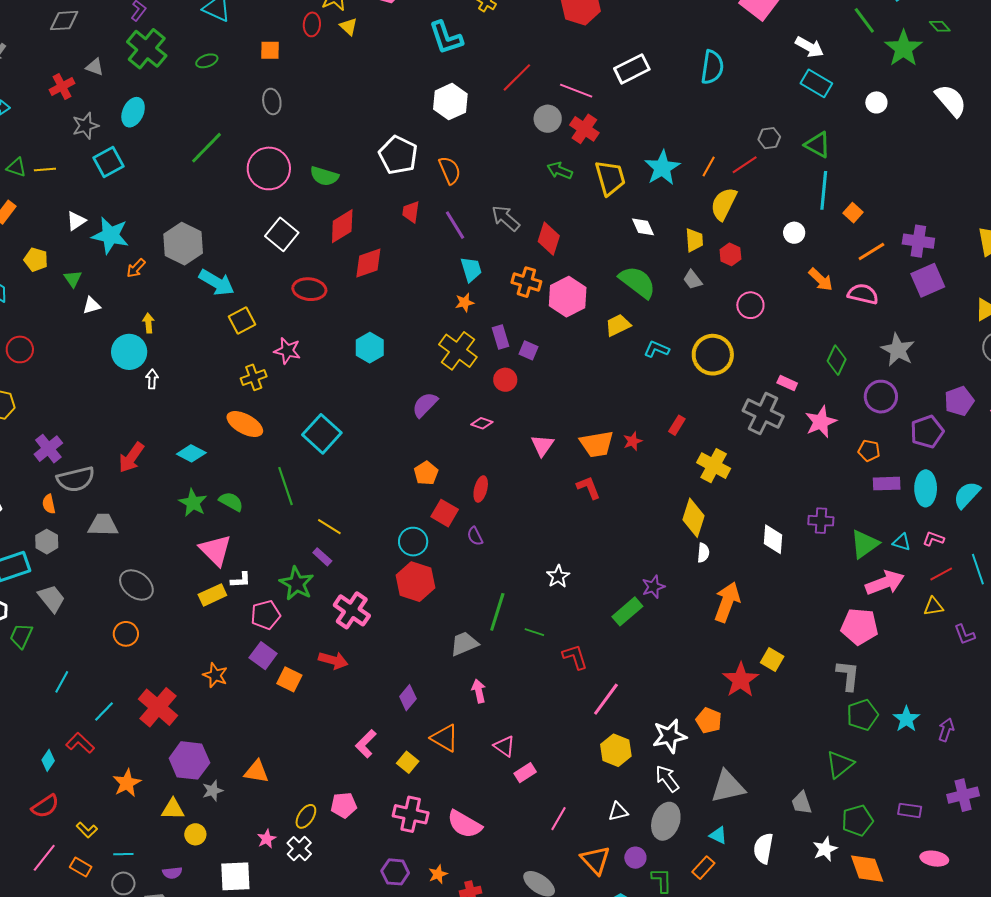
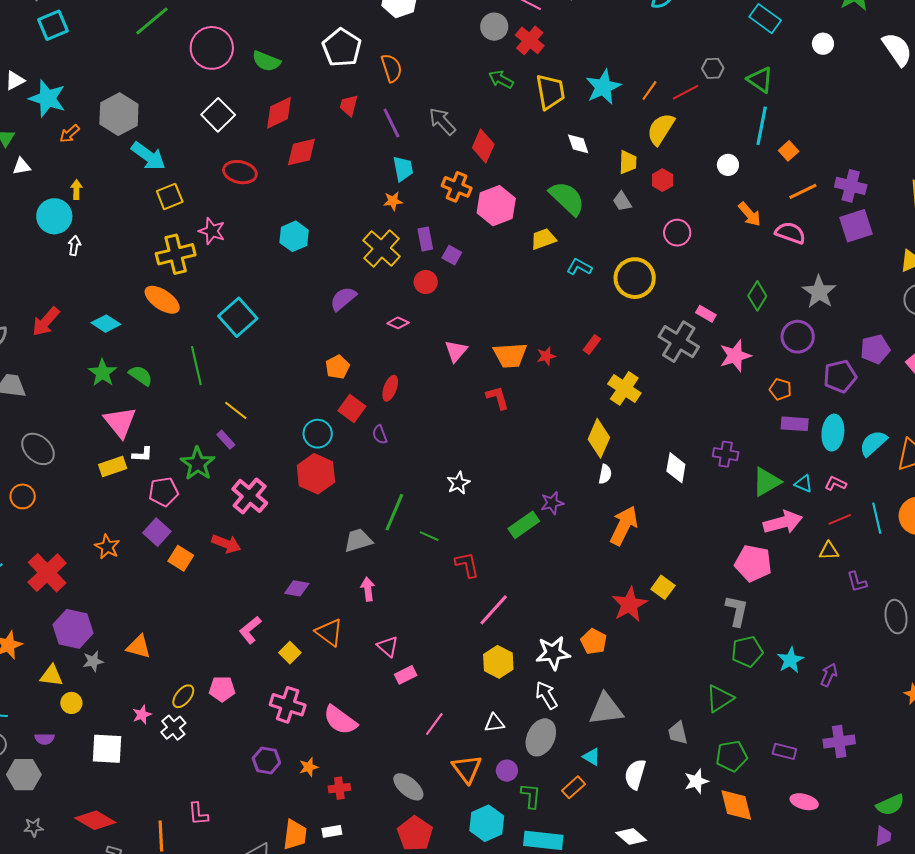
yellow cross: (254, 377) -> (176, 254), size x1.5
purple diamond: (408, 698) -> (297, 588), turned 55

